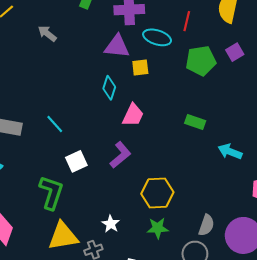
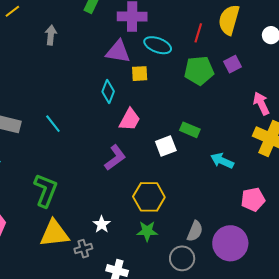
red line: (187, 21) -> (198, 33), moved
gray arrow: (47, 34) -> (51, 35), turned 54
white square: (76, 161) -> (166, 146), moved

